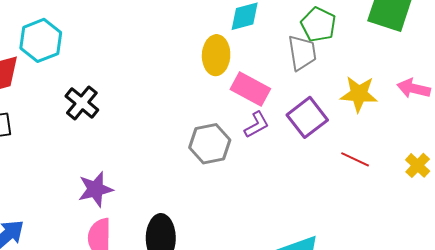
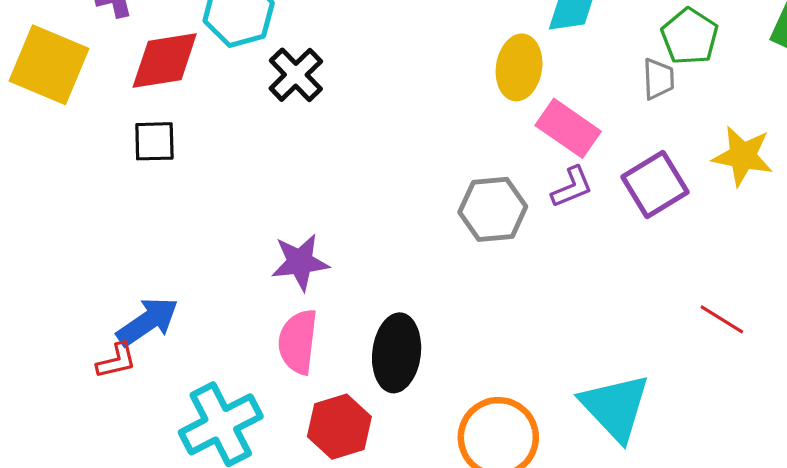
gray trapezoid: (302, 53) -> (658, 79), size x0.7
black cross: (82, 103) -> (296, 75), moved
red line: (355, 159) -> (722, 319), moved

